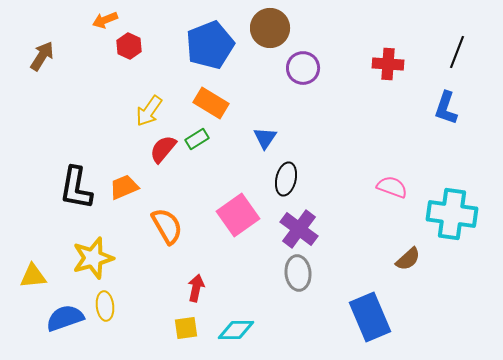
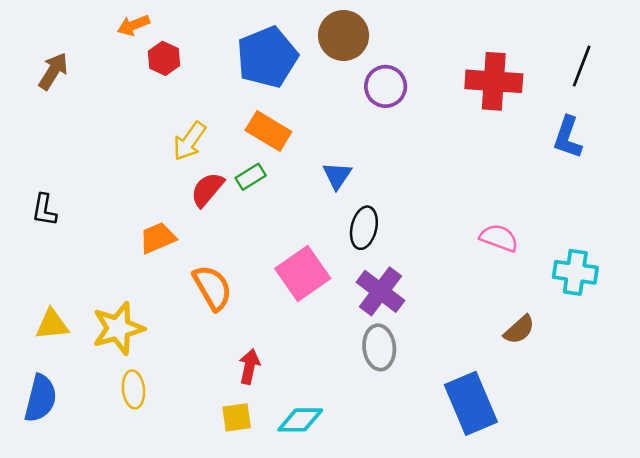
red cross: (388, 64) -> (494, 81), size x1.4
black L-shape: (76, 188) -> (44, 210), moved, size x0.6
cyan cross: (452, 214) -> (575, 272), size x0.7
yellow triangle: (33, 276) -> (52, 324), moved
blue semicircle: (65, 318) -> (41, 398), moved, turned 123

